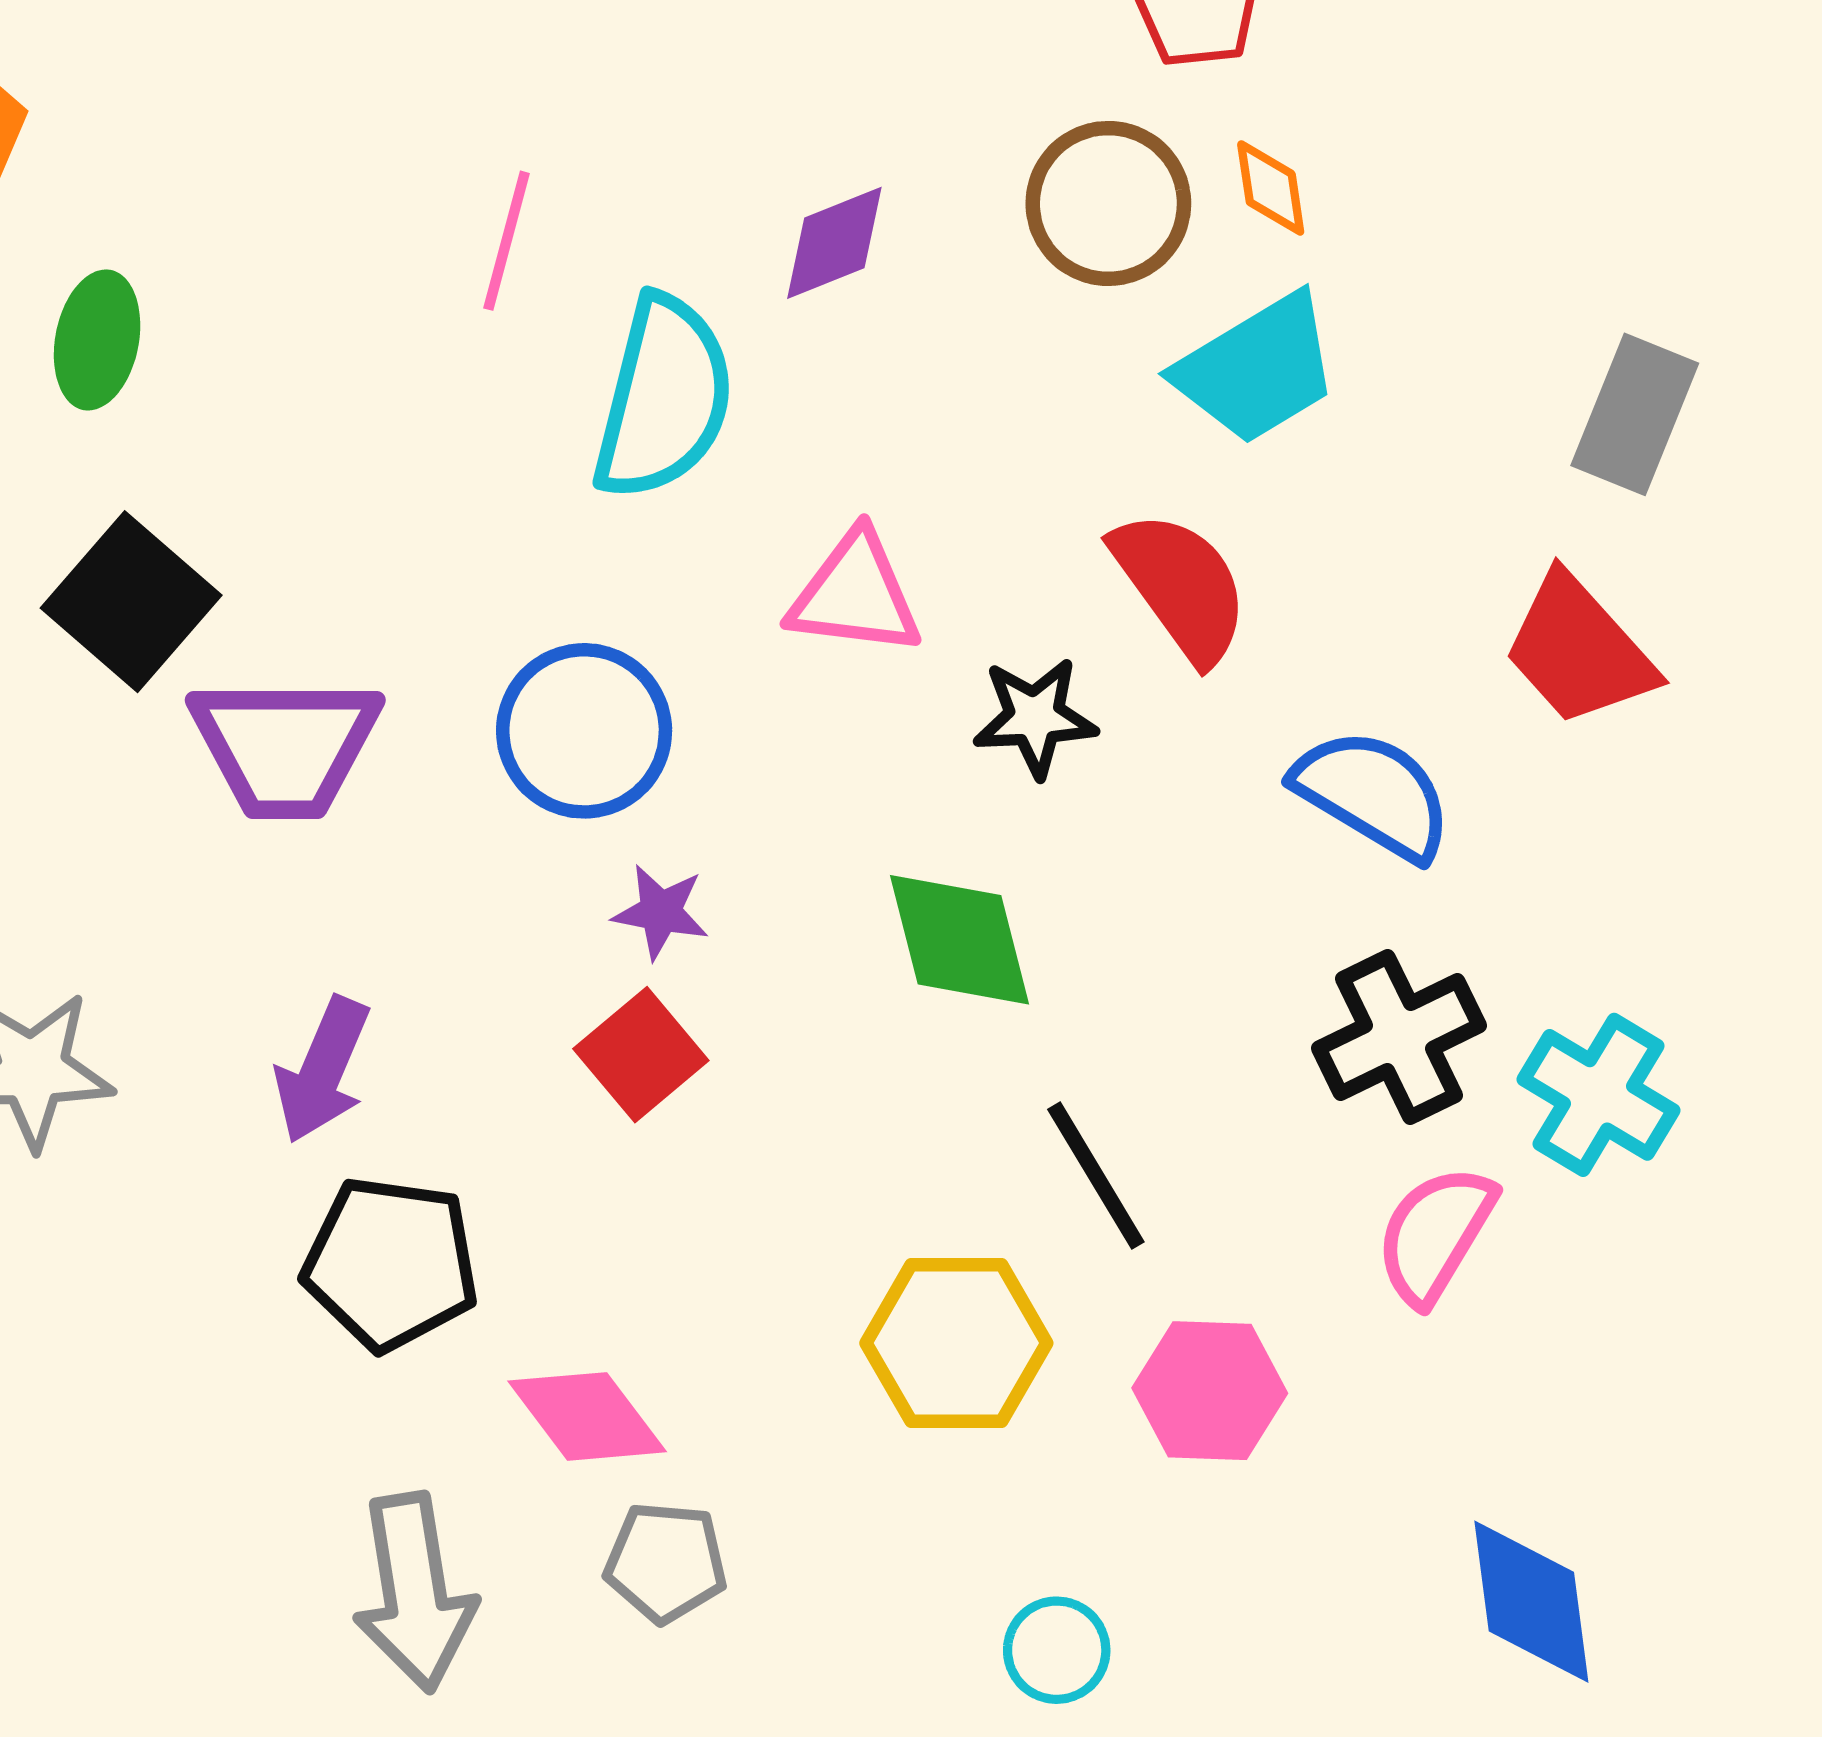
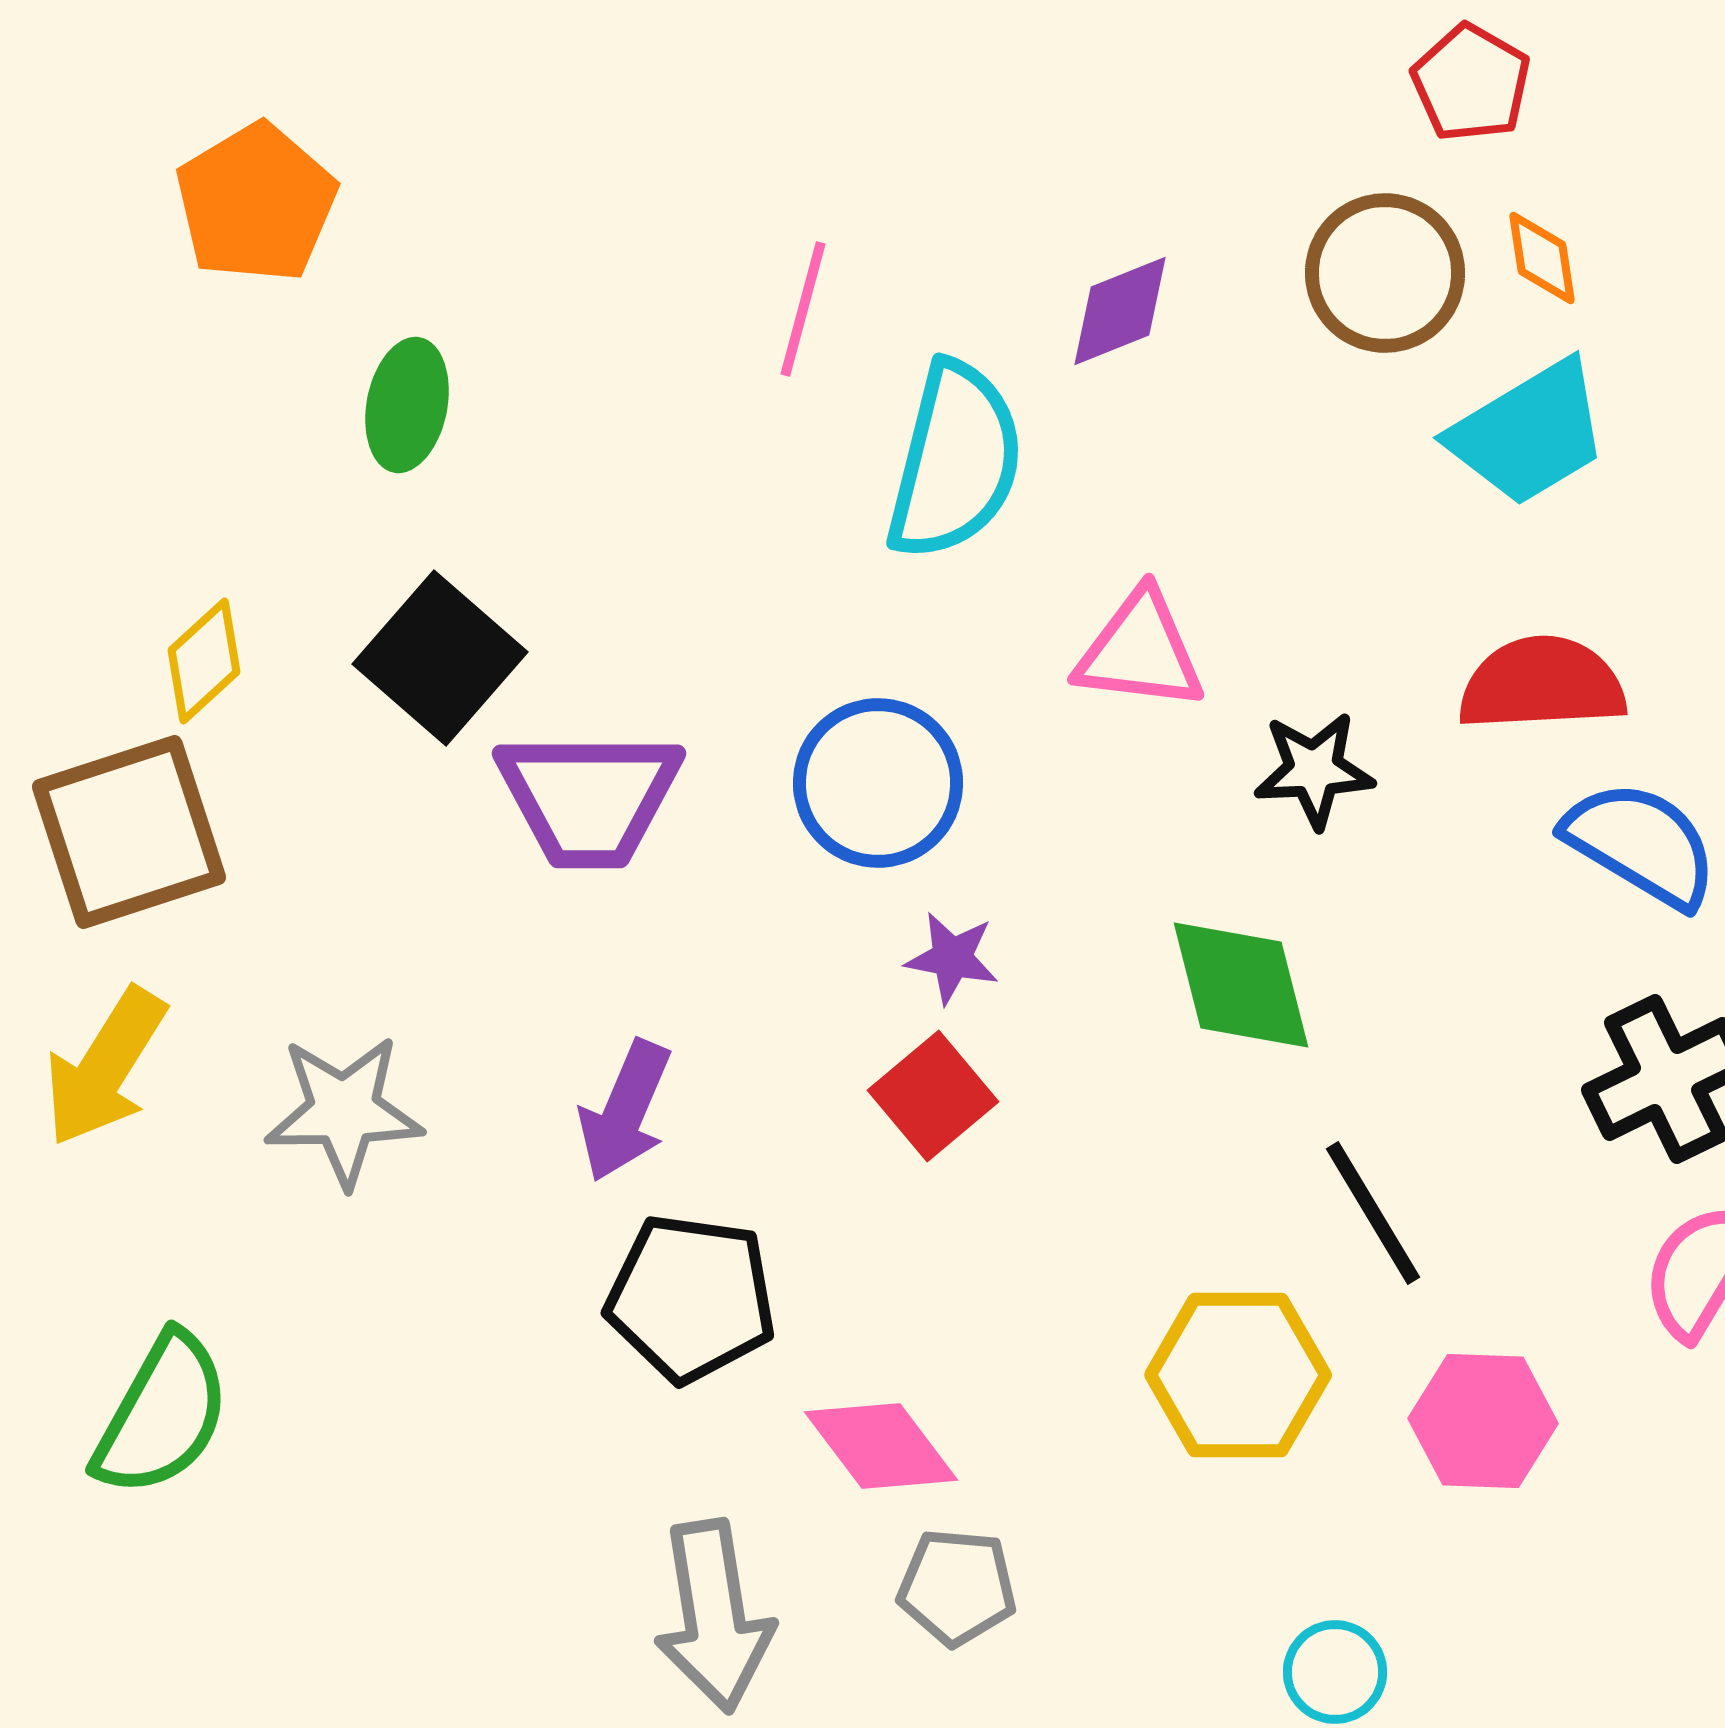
red semicircle: (1181, 586) -> (1542, 684), moved, turned -57

